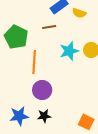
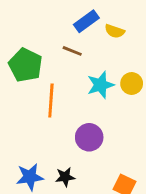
brown line: (49, 27) -> (72, 51), turned 32
purple circle: (42, 90) -> (89, 137), moved

